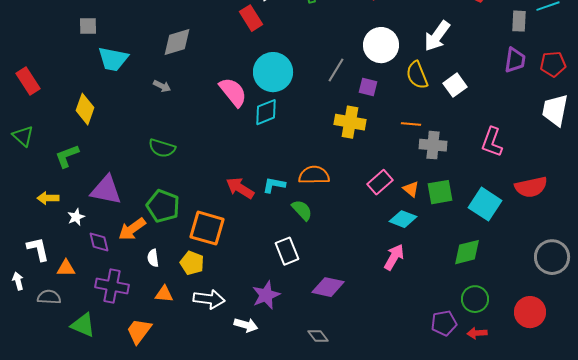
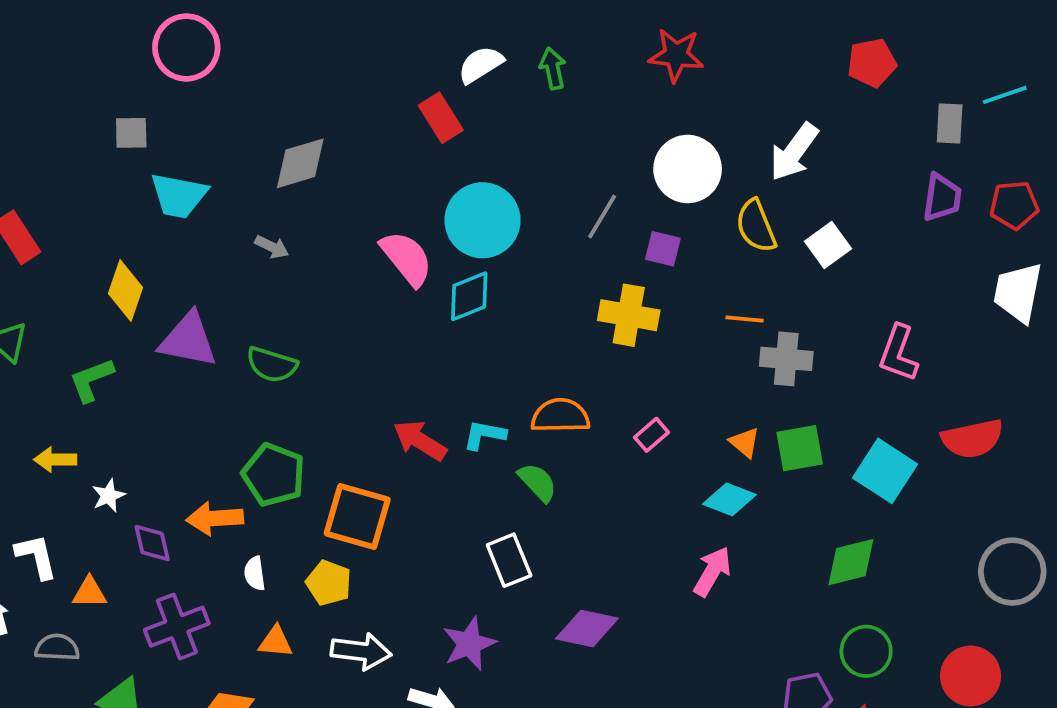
pink rectangle: (380, 182) -> (652, 435), moved, size x0.7
purple triangle: (106, 190) -> (188, 340), moved
orange arrow: (132, 229) -> (215, 518), turned 32
purple cross: (112, 286) -> (177, 627), turned -32

